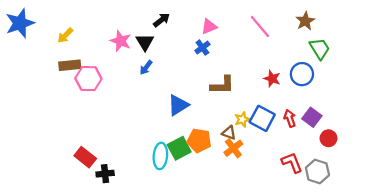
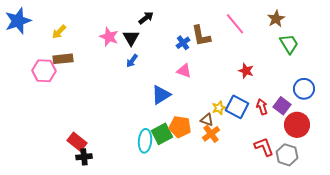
pink triangle: (209, 27) -> (184, 71), moved, turned 42
blue circle: (302, 74) -> (304, 89), moved
pink hexagon: (88, 79) -> (44, 71), moved
brown L-shape: (222, 85) -> (201, 36), moved, turned 80
red circle: (329, 138) -> (297, 125), size x1.6
black cross: (105, 174) -> (84, 157), moved

